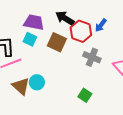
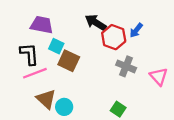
purple trapezoid: (34, 22) -> (42, 25), moved
brown square: (57, 42) -> (69, 61), moved
cyan circle: (37, 82) -> (64, 107), moved

